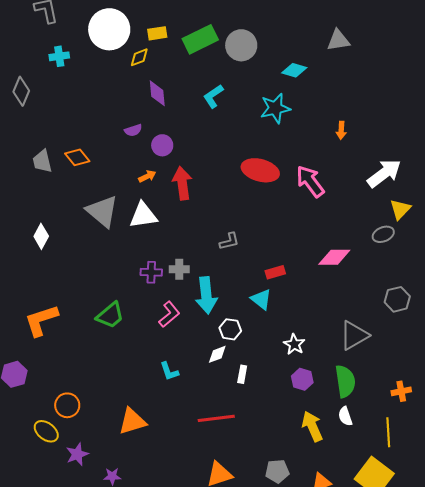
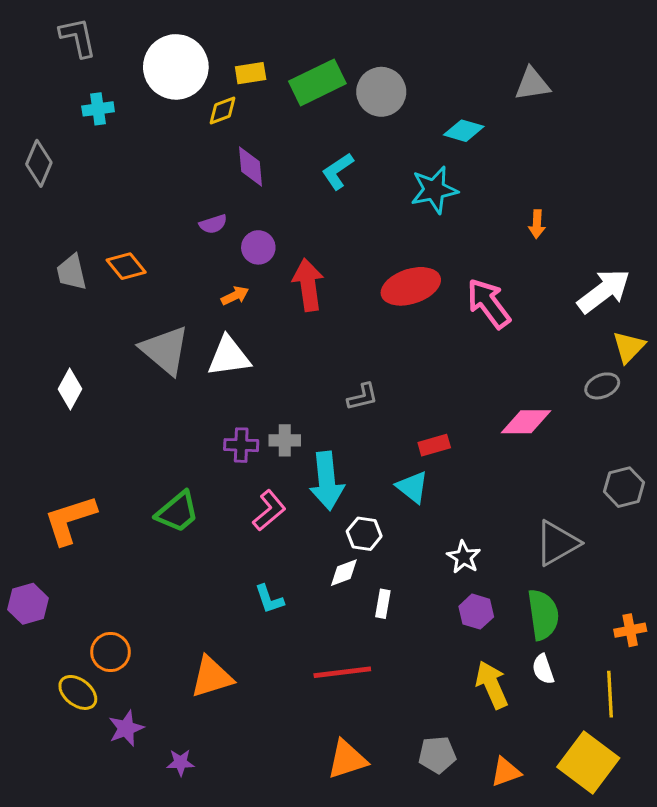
red ellipse: (260, 170) -> (411, 286), turned -33
red arrow: (182, 183) -> (308, 285), moved

